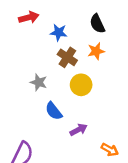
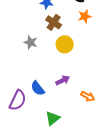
orange star: (96, 51) -> (85, 16), moved
blue semicircle: (54, 111) -> (38, 88), moved

